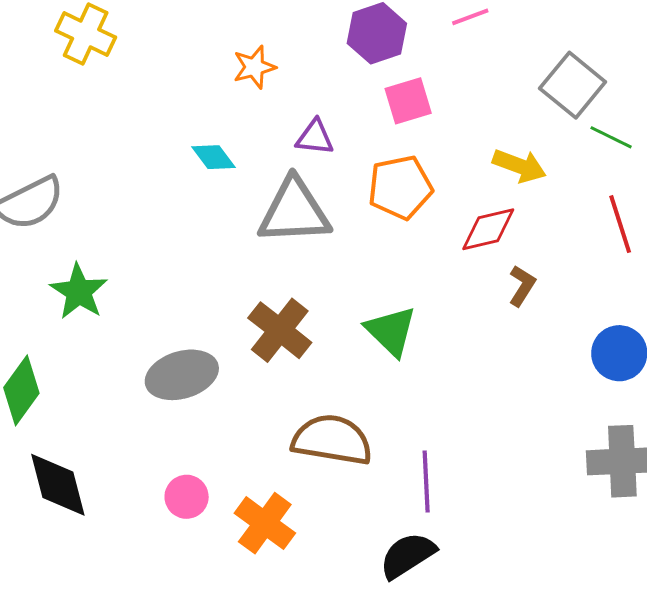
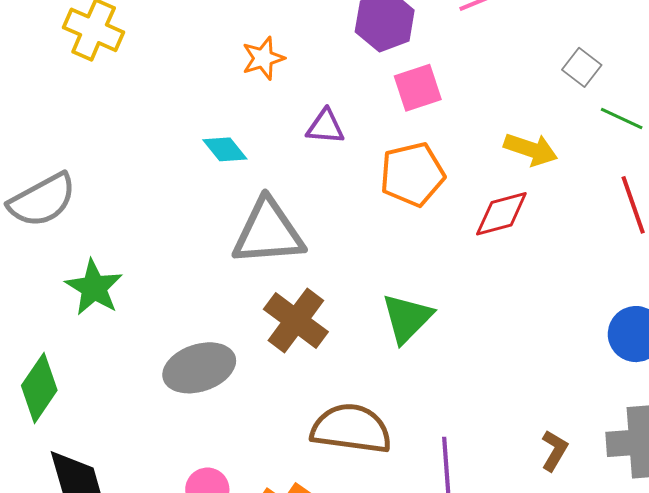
gray square: (573, 85) -> (582, 67), size x0.6
gray triangle: (294, 211) -> (268, 232), moved
brown L-shape: (522, 286) -> (554, 450), moved
green triangle: (391, 331) -> (407, 318), turned 32

